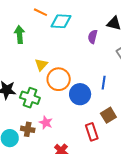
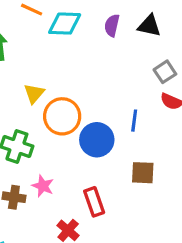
purple semicircle: (93, 37) -> (112, 25), moved
brown square: (108, 115) -> (143, 173), turned 35
red rectangle: (92, 132) -> (94, 202), moved

